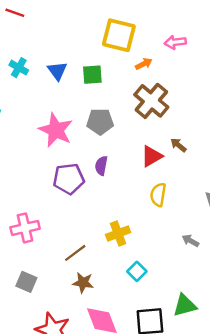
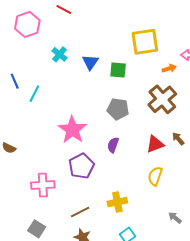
yellow square: (119, 35) -> (145, 42), turned -32
orange arrow: (144, 64) -> (169, 68), moved
pink star: (56, 130) -> (72, 130), moved
purple pentagon: (69, 179) -> (81, 166), moved, turned -30

